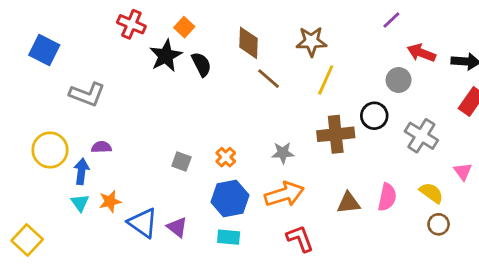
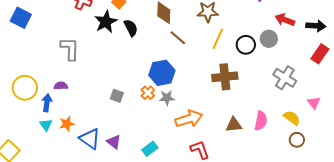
gray L-shape: (87, 94) -> (70, 49), moved, turned -110
black circle: (374, 116) -> (246, 45), moved
gray star: (283, 153) -> (167, 98), moved
blue hexagon: (230, 199) -> (162, 73), moved
cyan rectangle: (229, 237) -> (150, 149), turned -42

